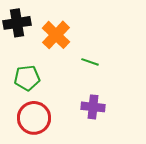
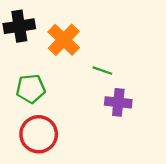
purple cross: (93, 107) -> (118, 102), moved

